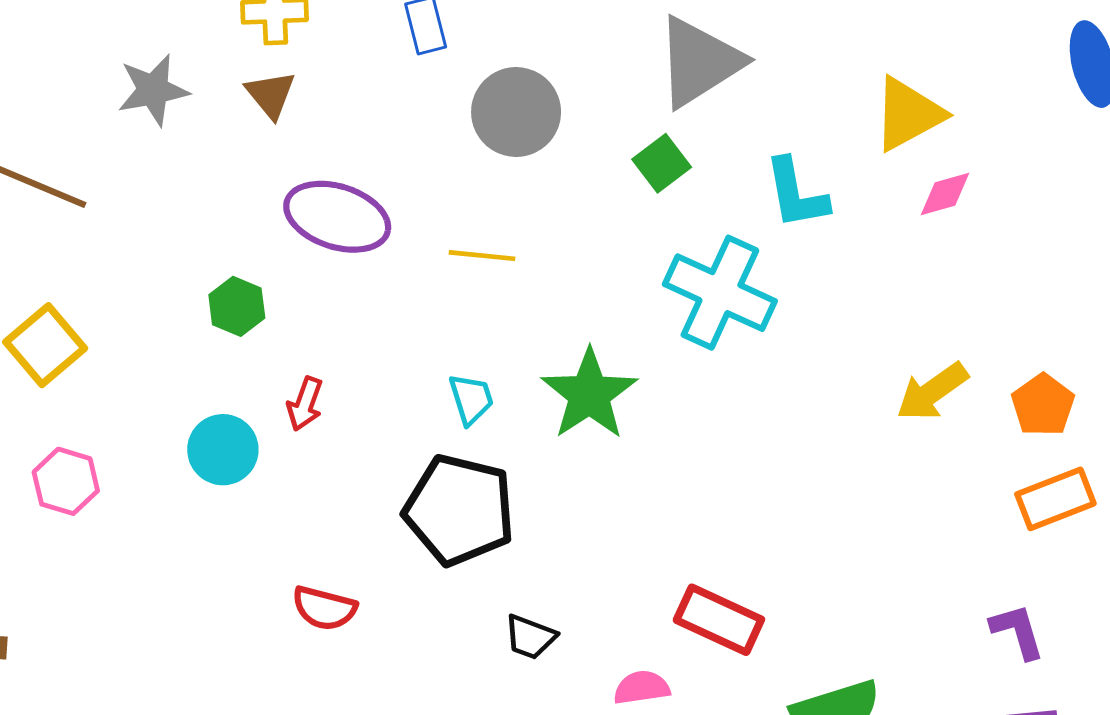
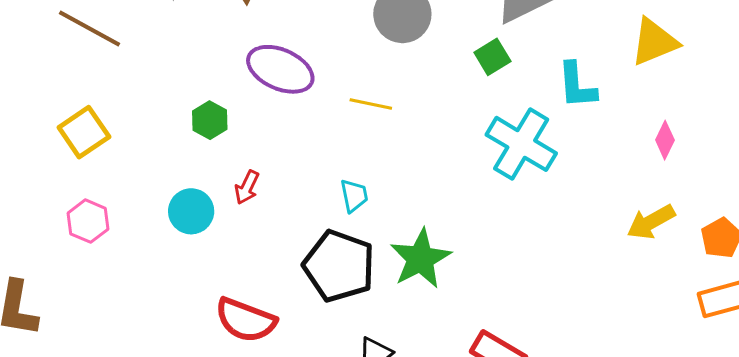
pink diamond: (945, 194) -> (665, 140), moved, turned -54
green star: (589, 394) -> (420, 259), moved
red semicircle: (324, 608) -> (246, 320), size x1.5

